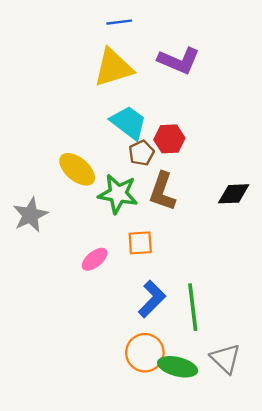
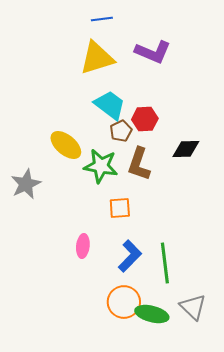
black diamond: (234, 194) -> (186, 149), moved
pink ellipse: (95, 259) -> (83, 246), moved, turned -45

